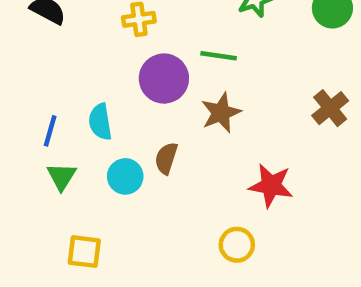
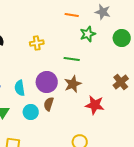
purple circle: (164, 79) -> (47, 82), moved
red star: (271, 186) -> (95, 105), moved

